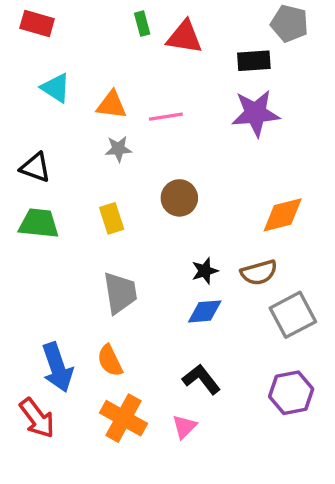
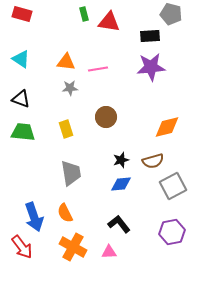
cyan triangle: (56, 88) -> (21, 59), moved
pink triangle: (184, 427) -> (109, 252), turned 42

